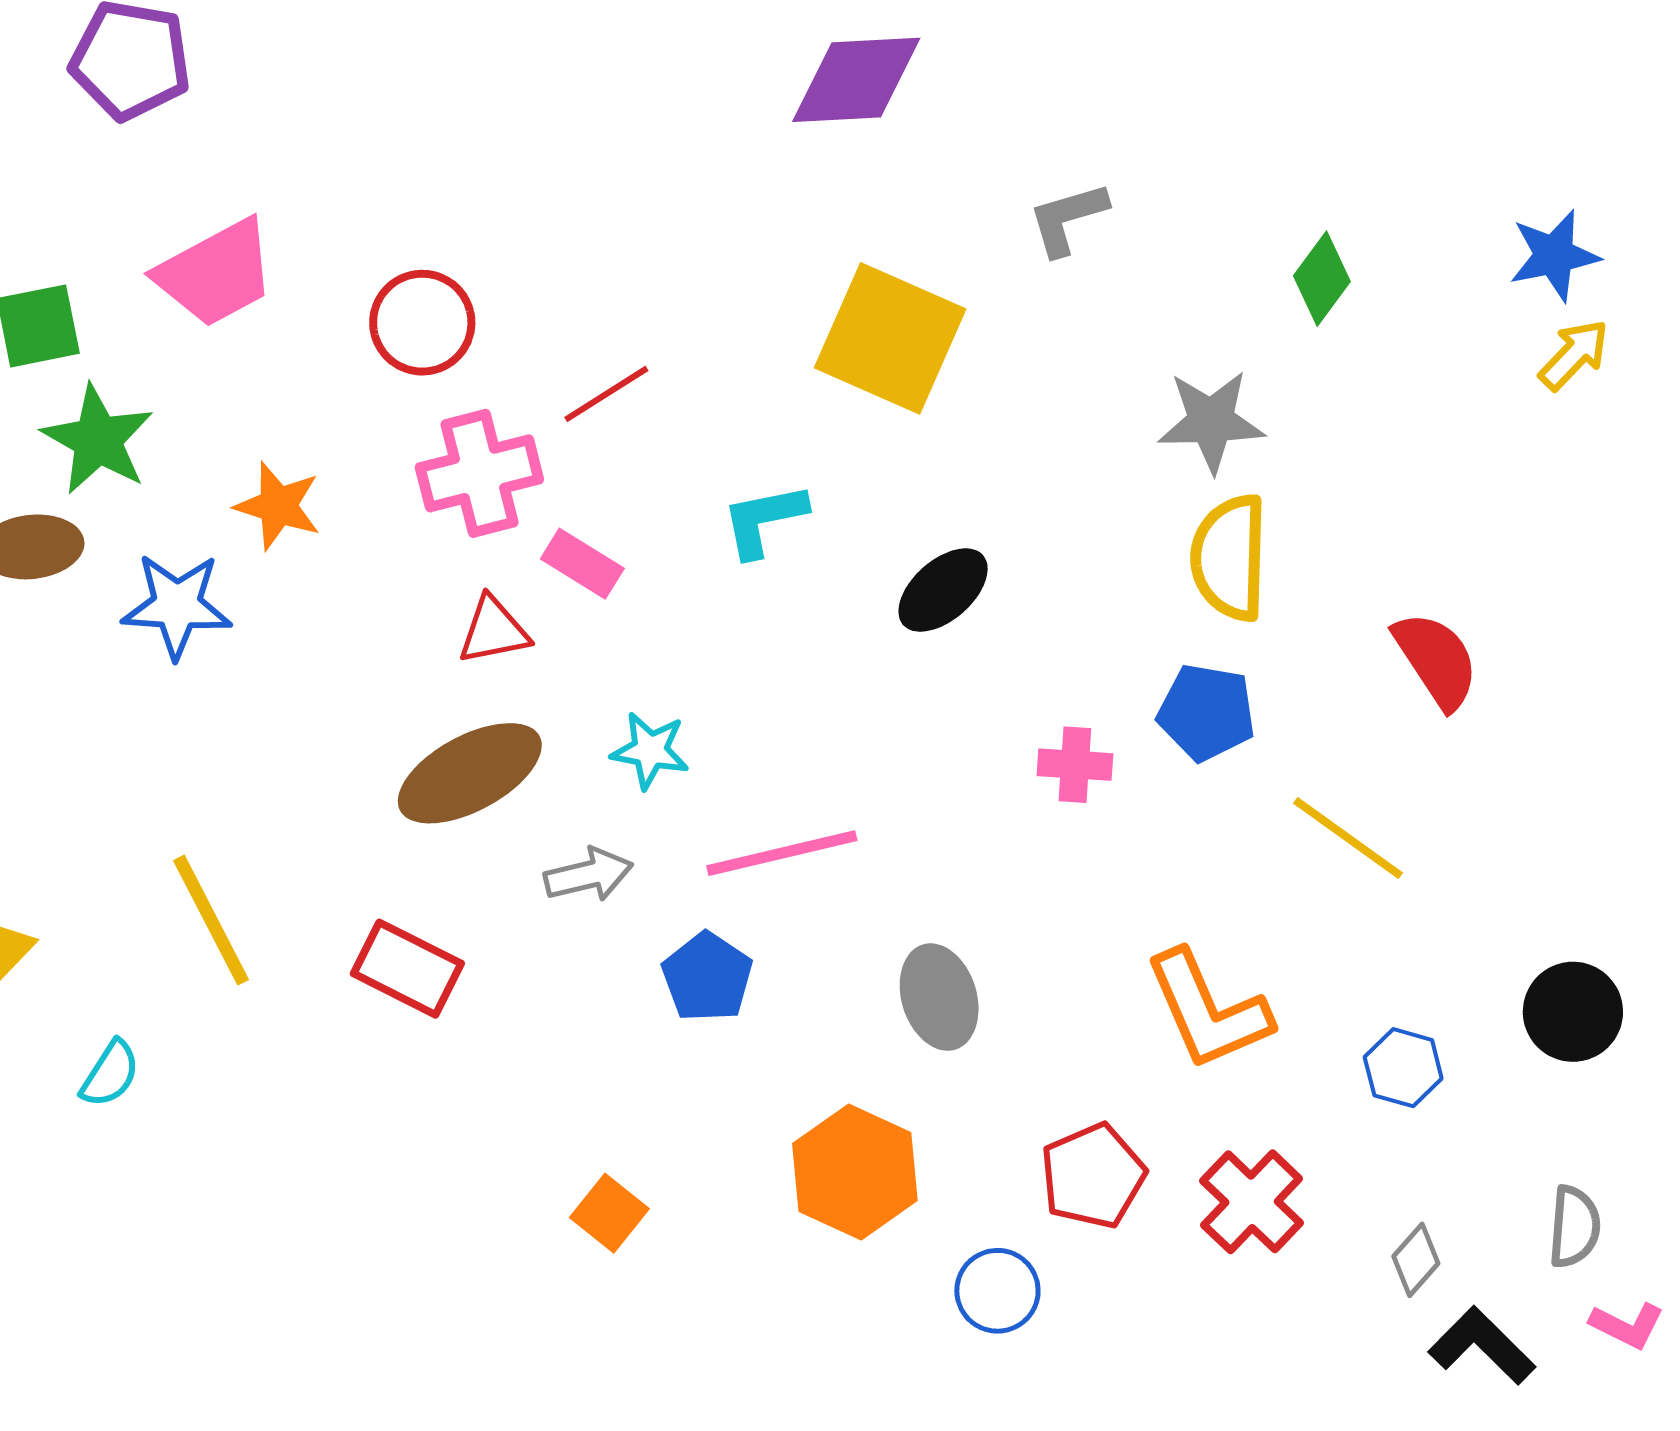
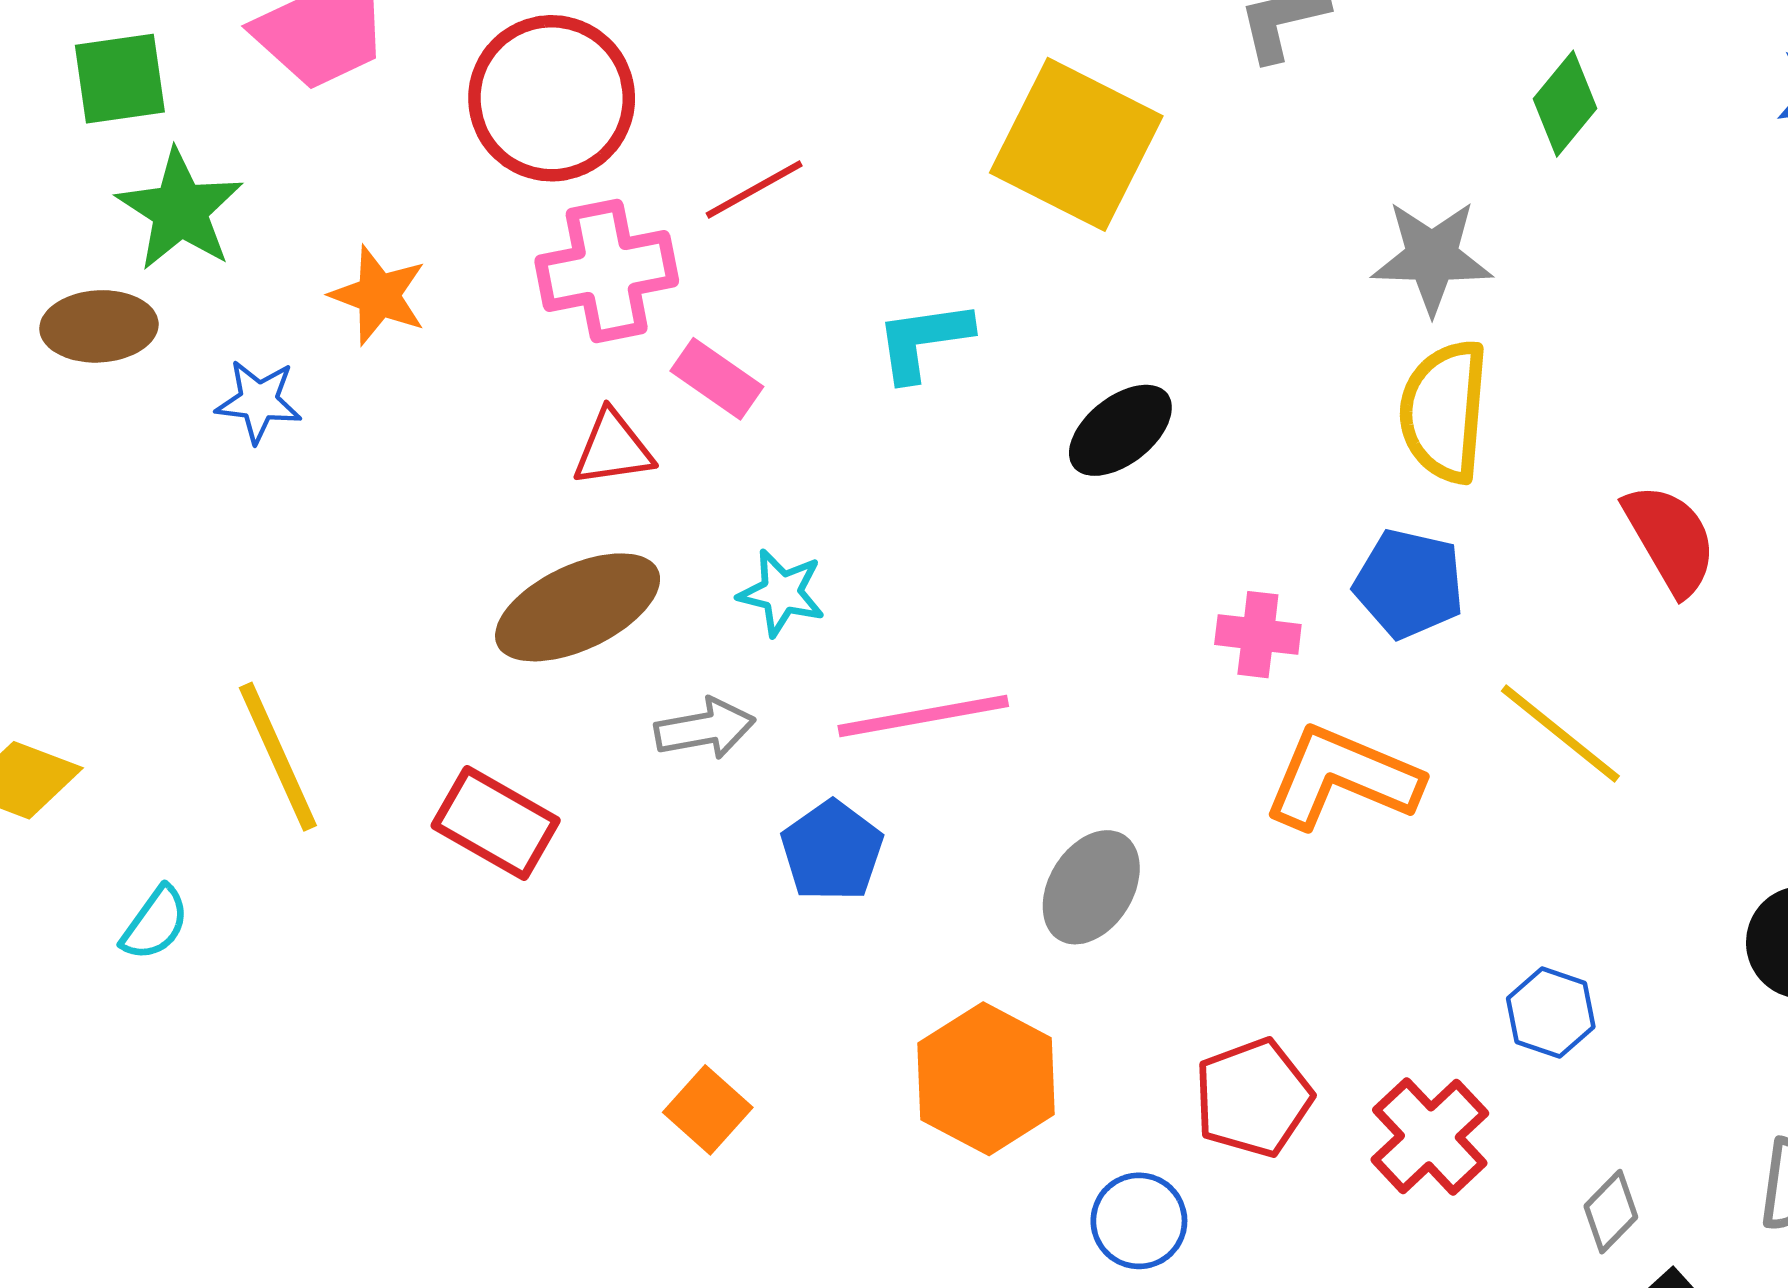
red circle: (422, 323) -> (552, 98), size x1.4
blue star: (177, 606) -> (259, 401), size x0.7
gray ellipse: (939, 997) -> (1091, 887), turned 46
orange L-shape: (1208, 1010) -> (1342, 778), moved, turned 133
blue hexagon: (1403, 1068) -> (1551, 1013), moved

